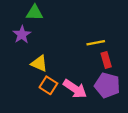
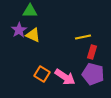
red rectangle: (106, 60) -> (92, 52), turned 32
yellow triangle: (39, 63) -> (33, 35), moved

